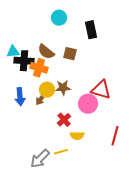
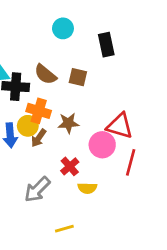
orange cross: (39, 68) -> (39, 111), moved
yellow circle: (47, 90) -> (28, 126), moved
red line: (115, 136) -> (131, 162), moved
yellow line: (61, 152) -> (64, 229), moved
gray arrow: (40, 159) -> (37, 189), moved

